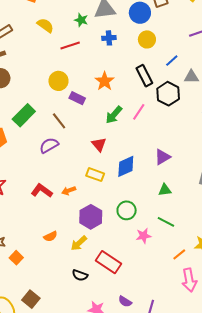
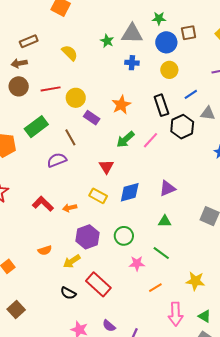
yellow semicircle: (45, 25) -> (70, 53), moved
red line: (70, 45) -> (51, 89), moved
orange line: (179, 254) -> (155, 288), moved

